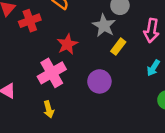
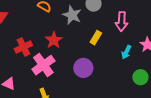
red cross: (30, 21) -> (23, 47), moved
gray star: (104, 25) -> (72, 15), moved

